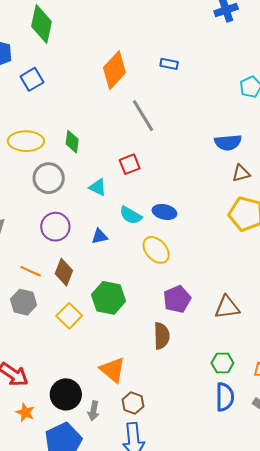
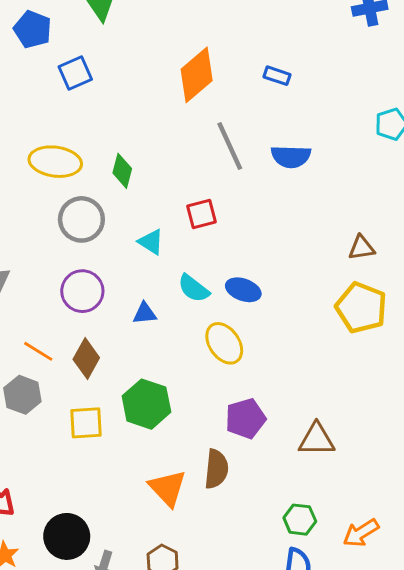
blue semicircle: (228, 142) -> (291, 157), moved
yellow square: (69, 316) -> (86, 423), turned 35
orange triangle: (113, 370) -> (168, 488), moved

